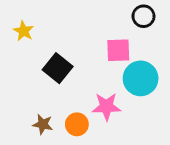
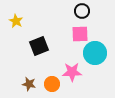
black circle: (143, 16) -> (82, 11), moved
black square: (58, 68) -> (39, 46), turned 30

